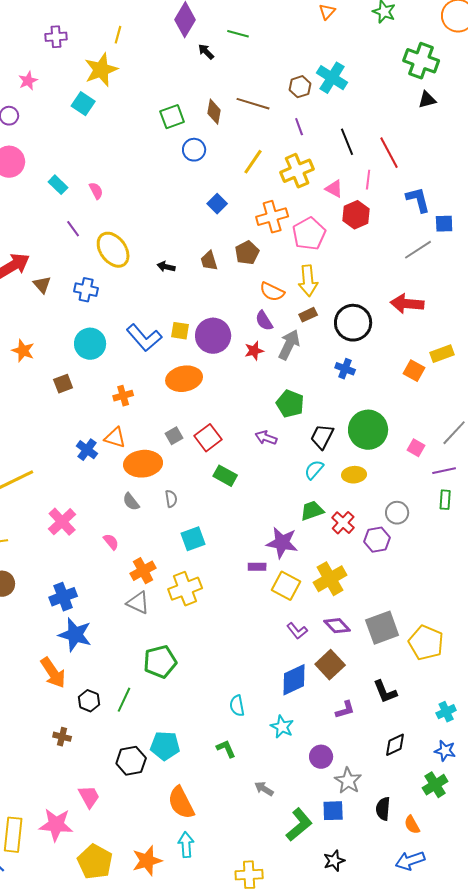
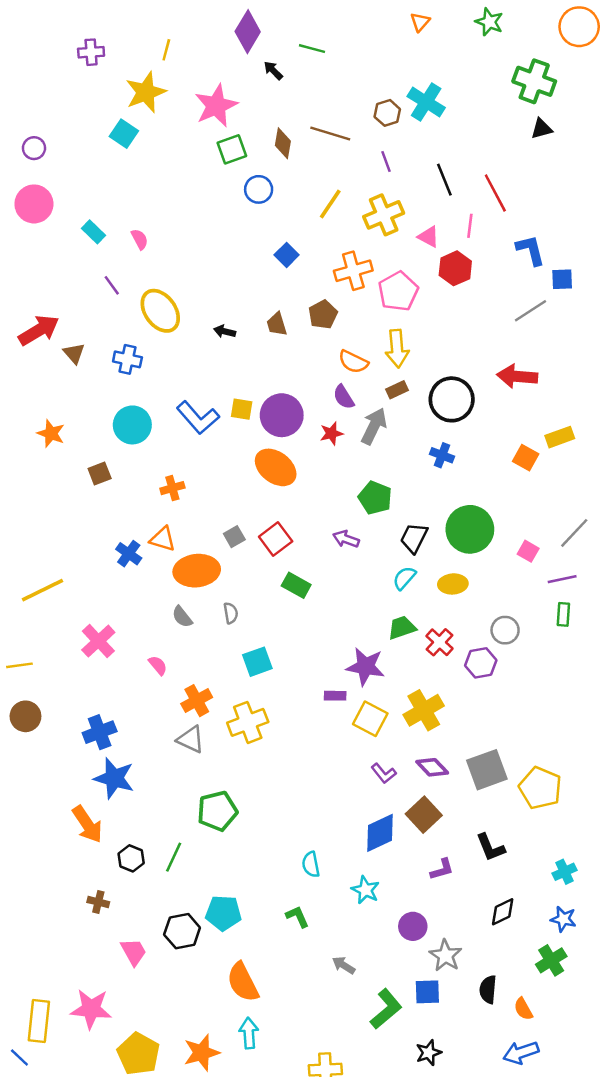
pink star: (28, 81) -> (216, 106), moved, size x1.8
orange ellipse: (184, 379) -> (276, 467), moved, turned 48
pink trapezoid: (89, 797) -> (134, 952), moved

